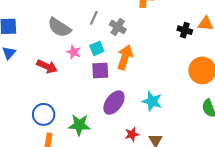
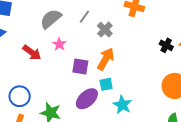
gray semicircle: (59, 27) -> (51, 19), turned 95
cyan square: (97, 48) -> (106, 84), moved

